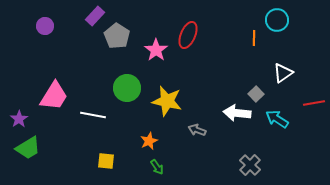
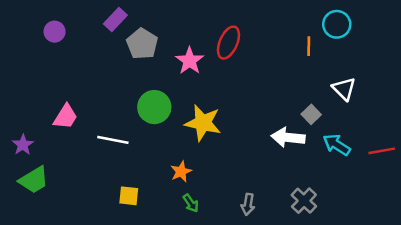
white triangle: (283, 73) -> (344, 89), turned -40
pink trapezoid: (54, 96) -> (65, 117), size x0.7
red line: (314, 103) -> (382, 151), moved
gray arrow: (197, 130) -> (248, 204), moved, turned -102

